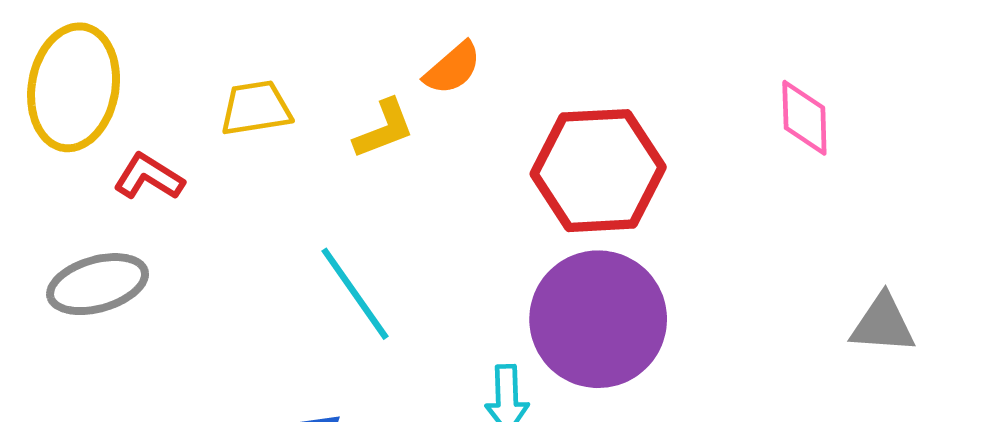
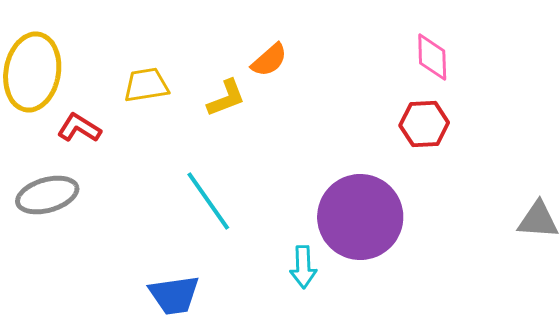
pink diamond: (804, 118) -> (432, 57), moved
red hexagon: (598, 171) -> (424, 124), moved, size x0.6

